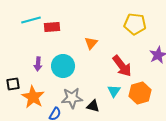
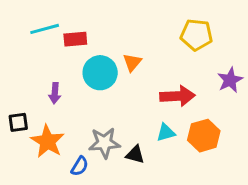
cyan circle: (63, 66) -> (100, 73), moved
red arrow: (122, 66) -> (177, 96), turned -55
cyan triangle: (114, 91) -> (166, 133), turned 40

